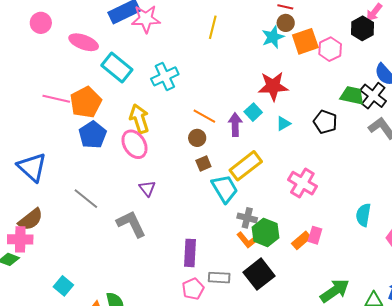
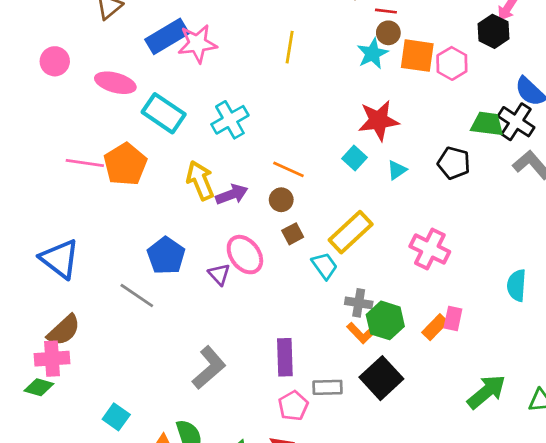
orange square: (305, 41) -> (417, 56), turned 32
purple arrow: (235, 125) -> (232, 194), moved, turned 75
blue pentagon: (93, 135) -> (166, 256), moved
pink ellipse: (134, 144) -> (245, 255), moved
cyan trapezoid: (225, 189) -> (325, 266), size x0.7
gray L-shape: (131, 224) -> (209, 368), moved, turned 80

